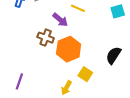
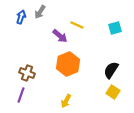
brown cross: (46, 38) -> (27, 73), moved
yellow square: (85, 74) -> (113, 92), moved

